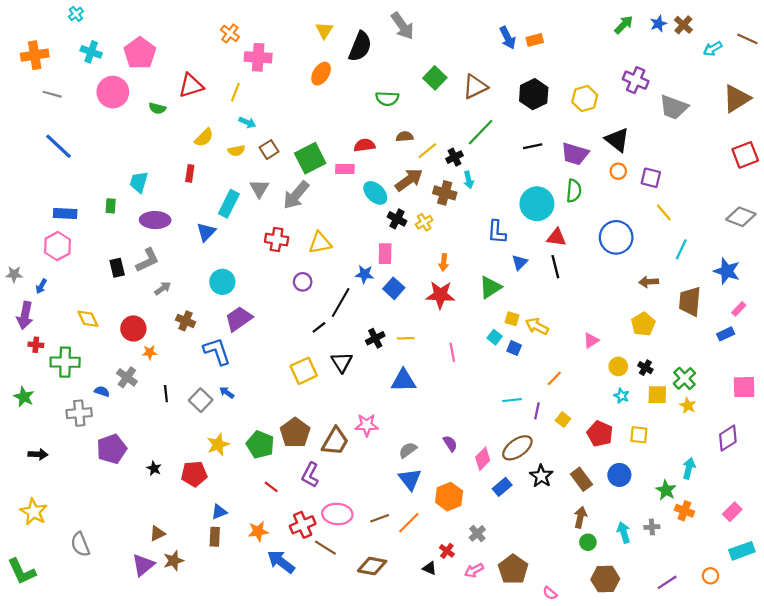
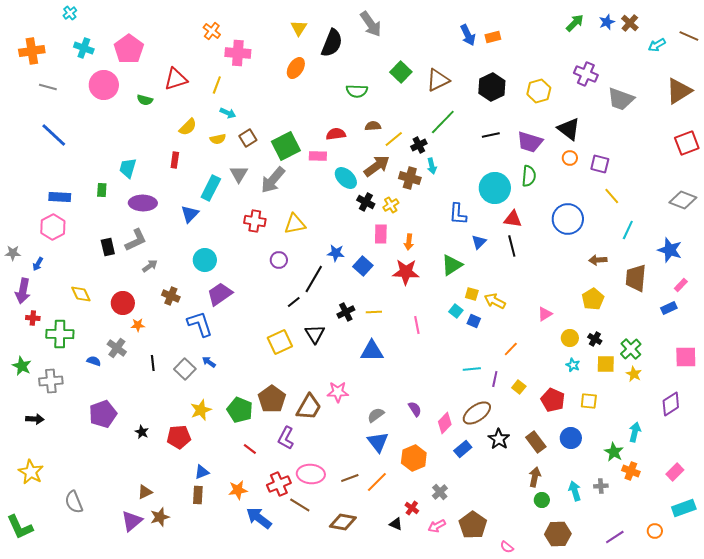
pink rectangle: (385, 254) -> (381, 234), moved
gray cross: (79, 413) -> (51, 381), moved

